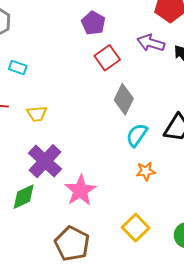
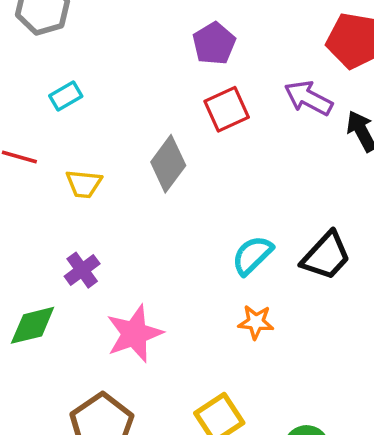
cyan rectangle: (18, 67) -> (66, 96), turned -60
gray diamond: (124, 99) -> (168, 164), moved
purple cross: (45, 161) -> (82, 270), size x0.6

